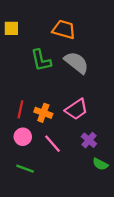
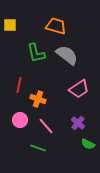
red line: (20, 109) -> (19, 85), moved
pink trapezoid: (76, 109) -> (79, 89), moved
green line: (25, 169) -> (38, 148), moved

